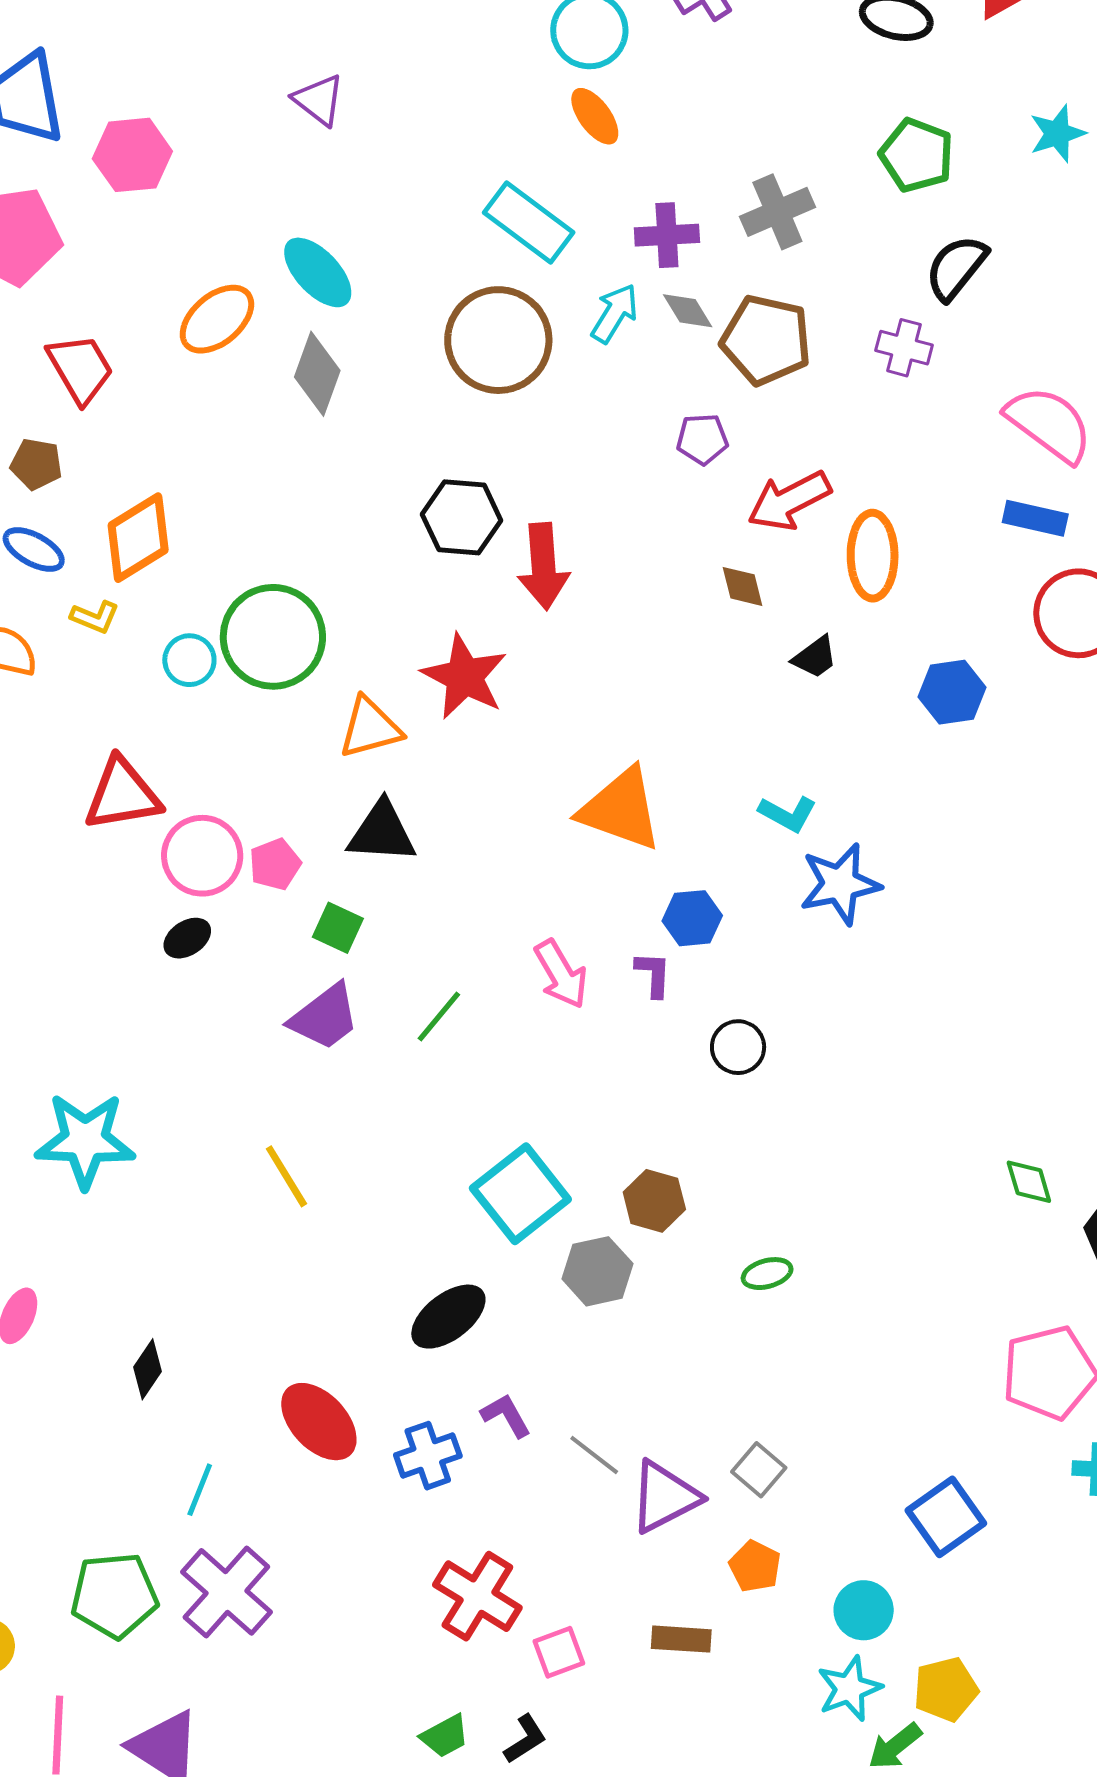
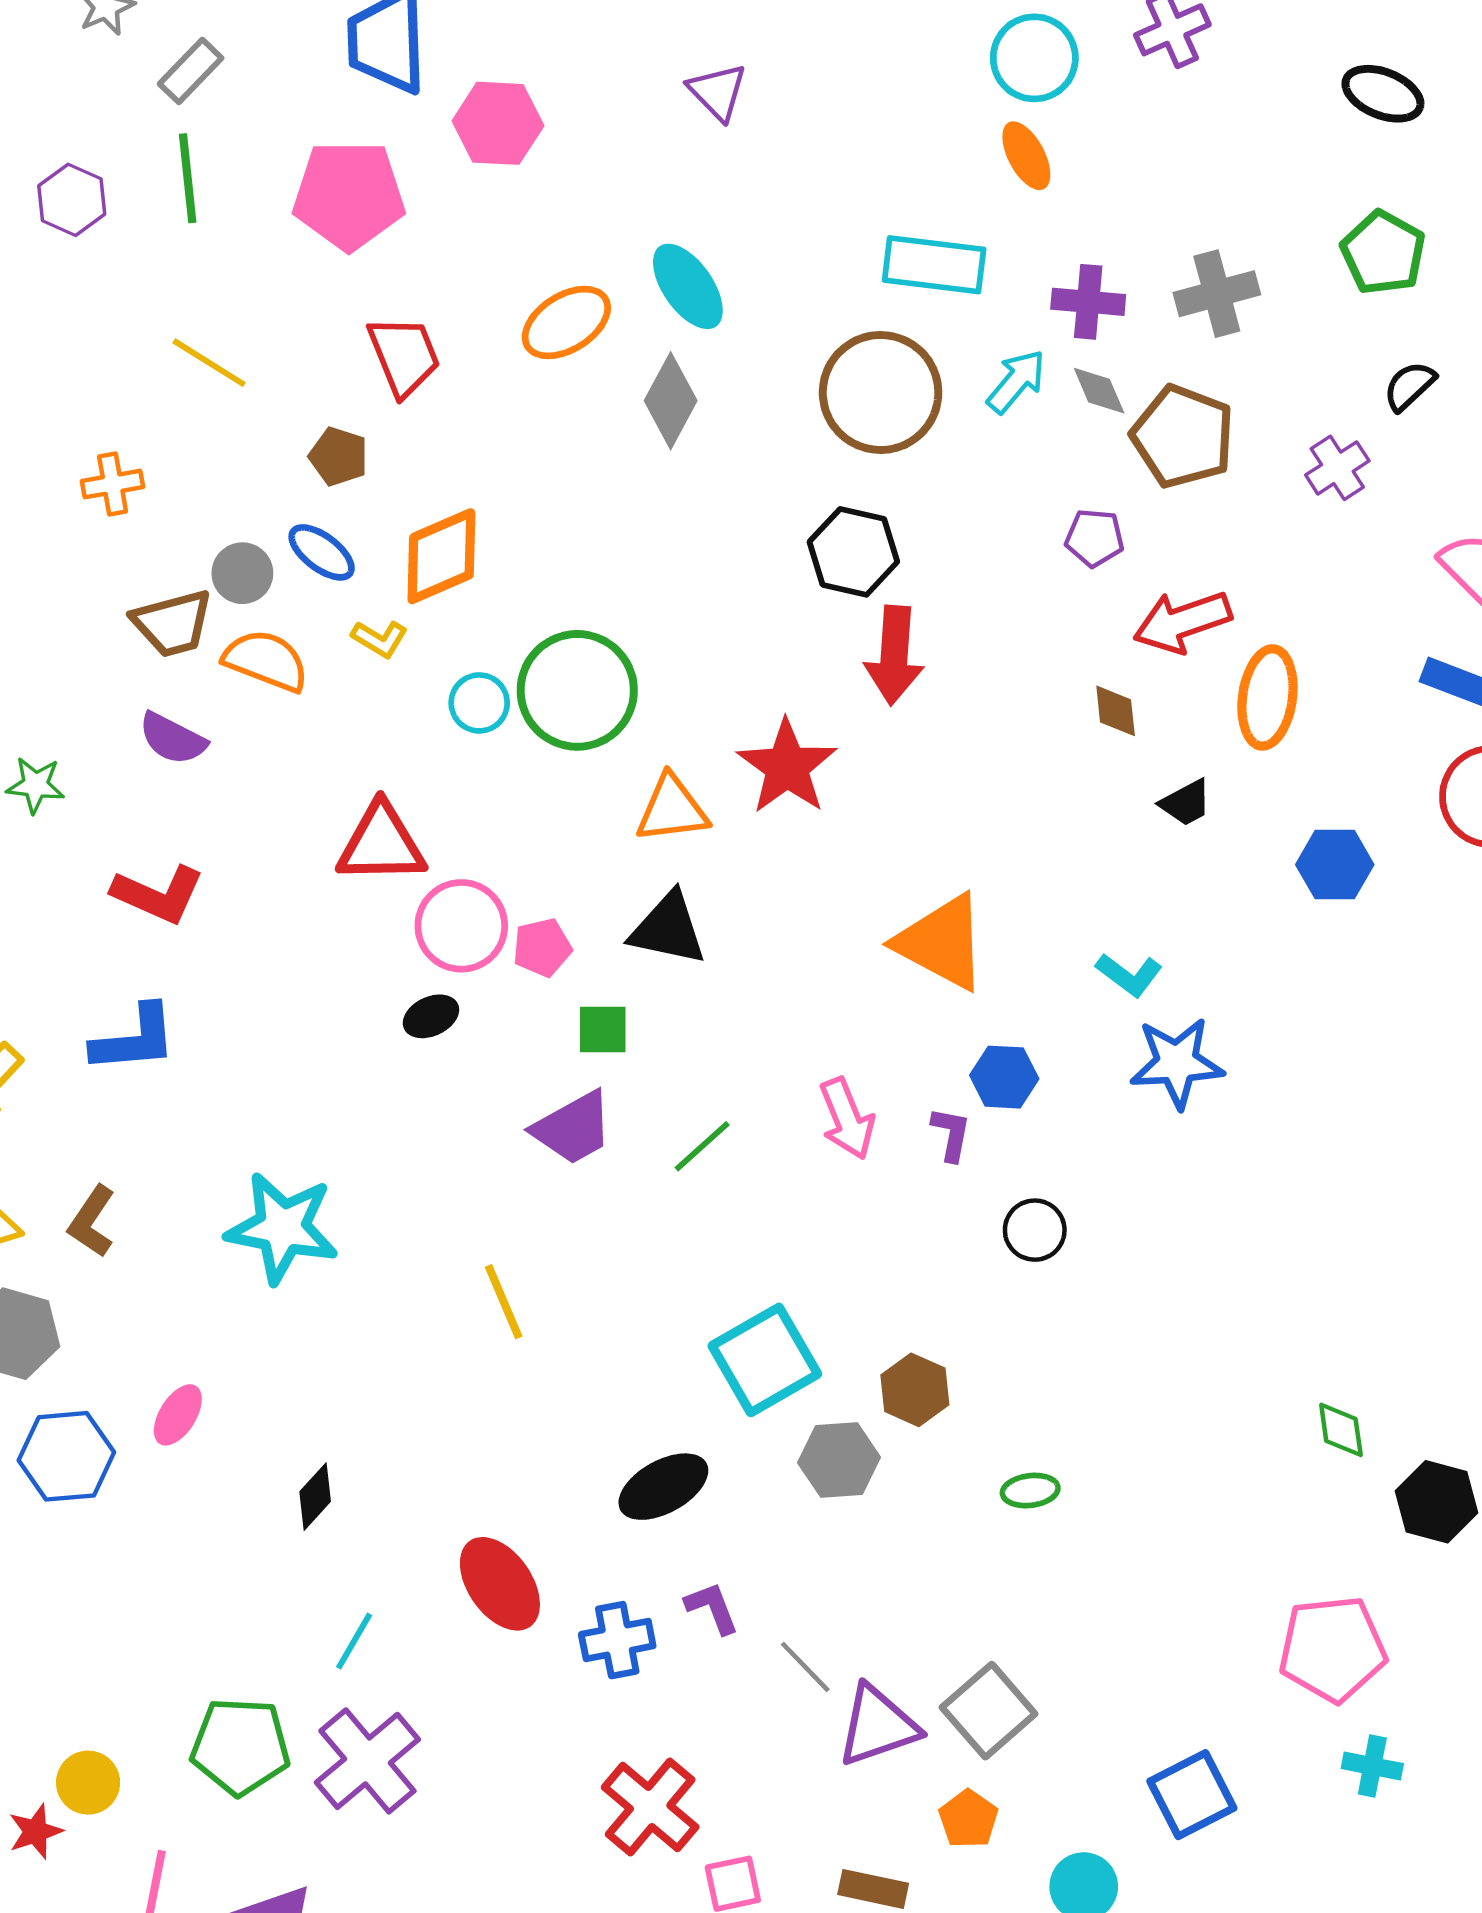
cyan rectangle: (529, 222) -> (934, 265), turned -38
black semicircle: (956, 268) -> (1409, 386), size x0.7
purple cross: (904, 348) -> (1337, 468), turned 34
black hexagon: (462, 517) -> (853, 552), moved
green square: (338, 928) -> (603, 1030), turned -33
gray square: (759, 1470) -> (989, 1711), size x1.5

